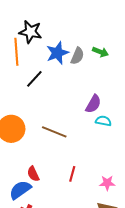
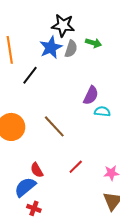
black star: (30, 32) -> (63, 25), moved
brown line: (54, 132) -> (54, 126), turned 30
red line: (72, 174) -> (76, 167), turned 35

